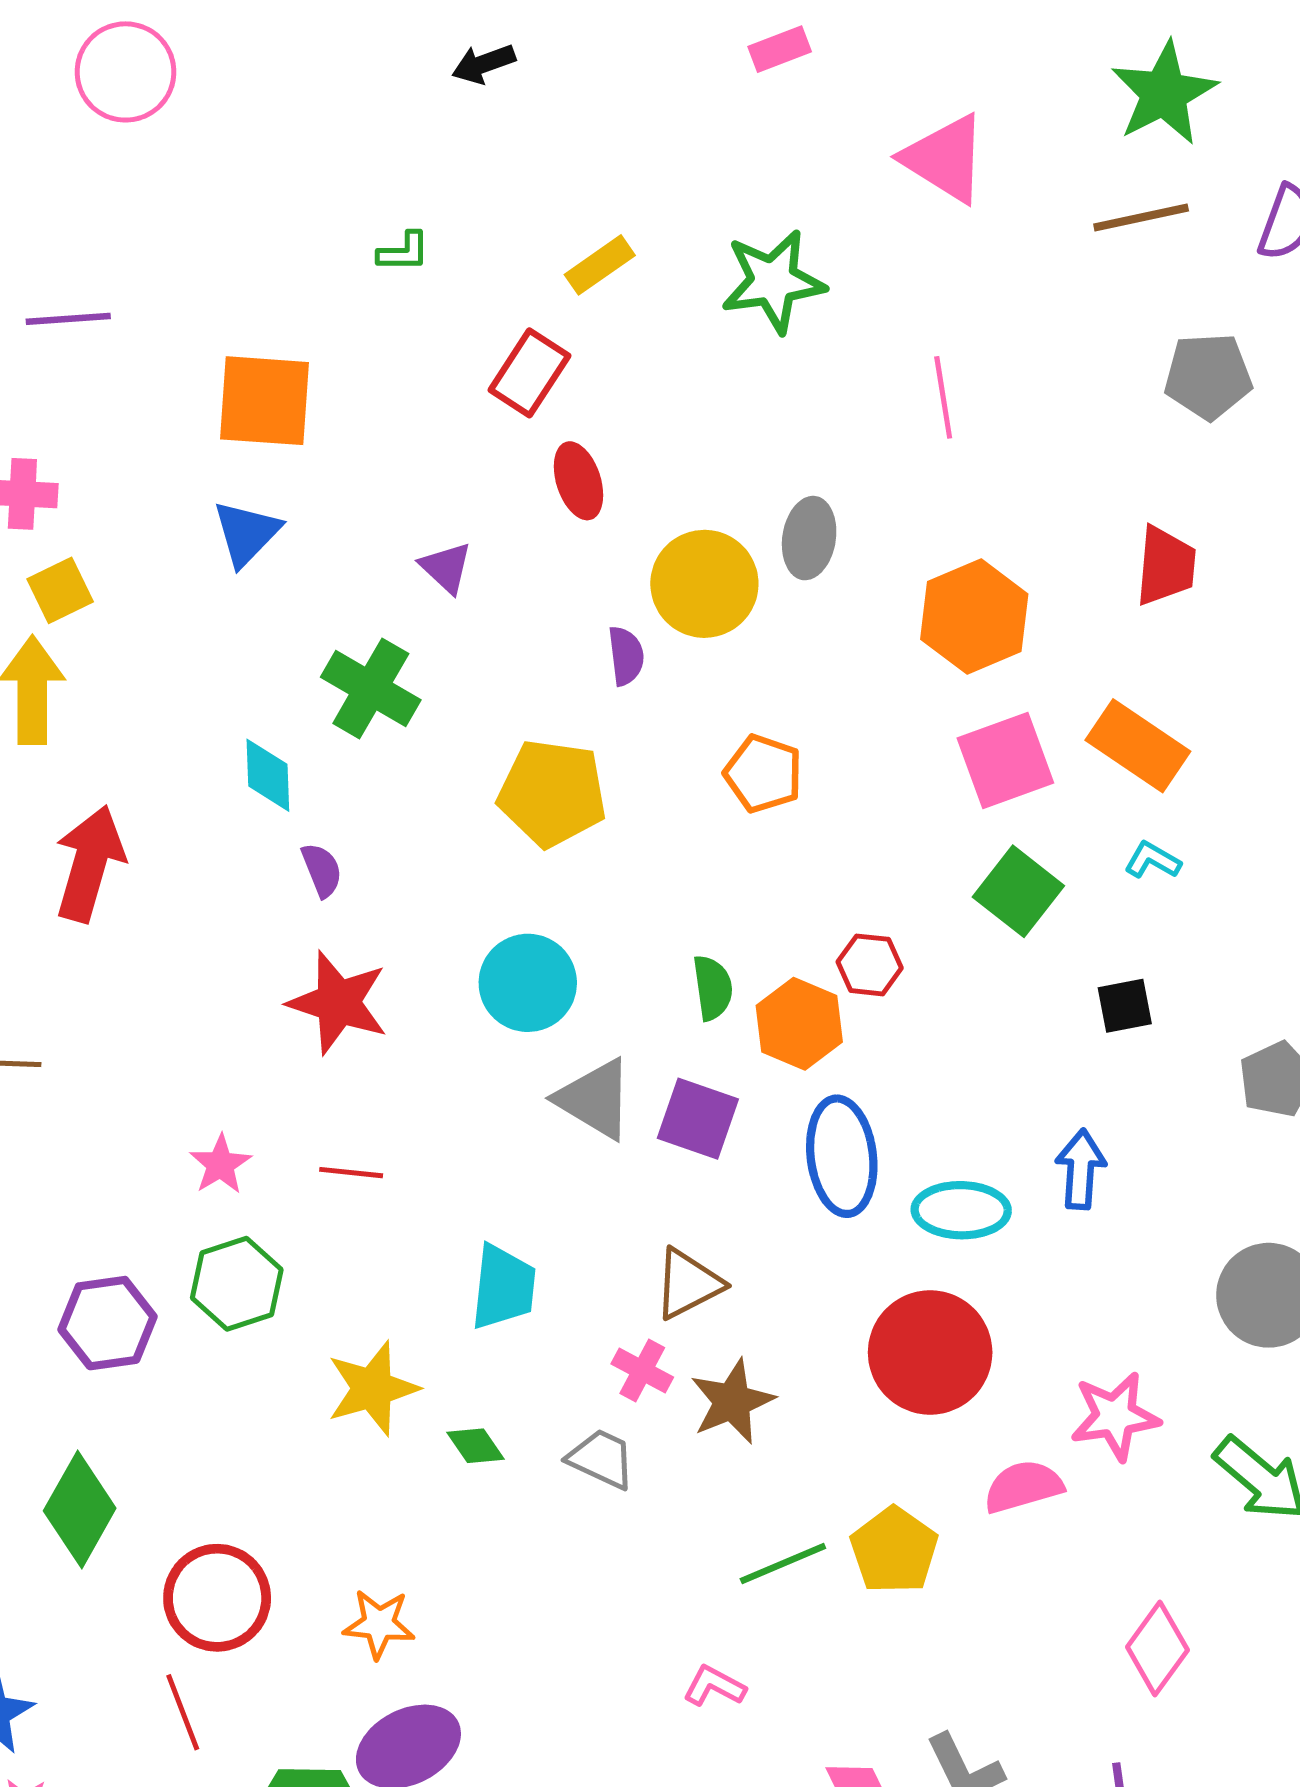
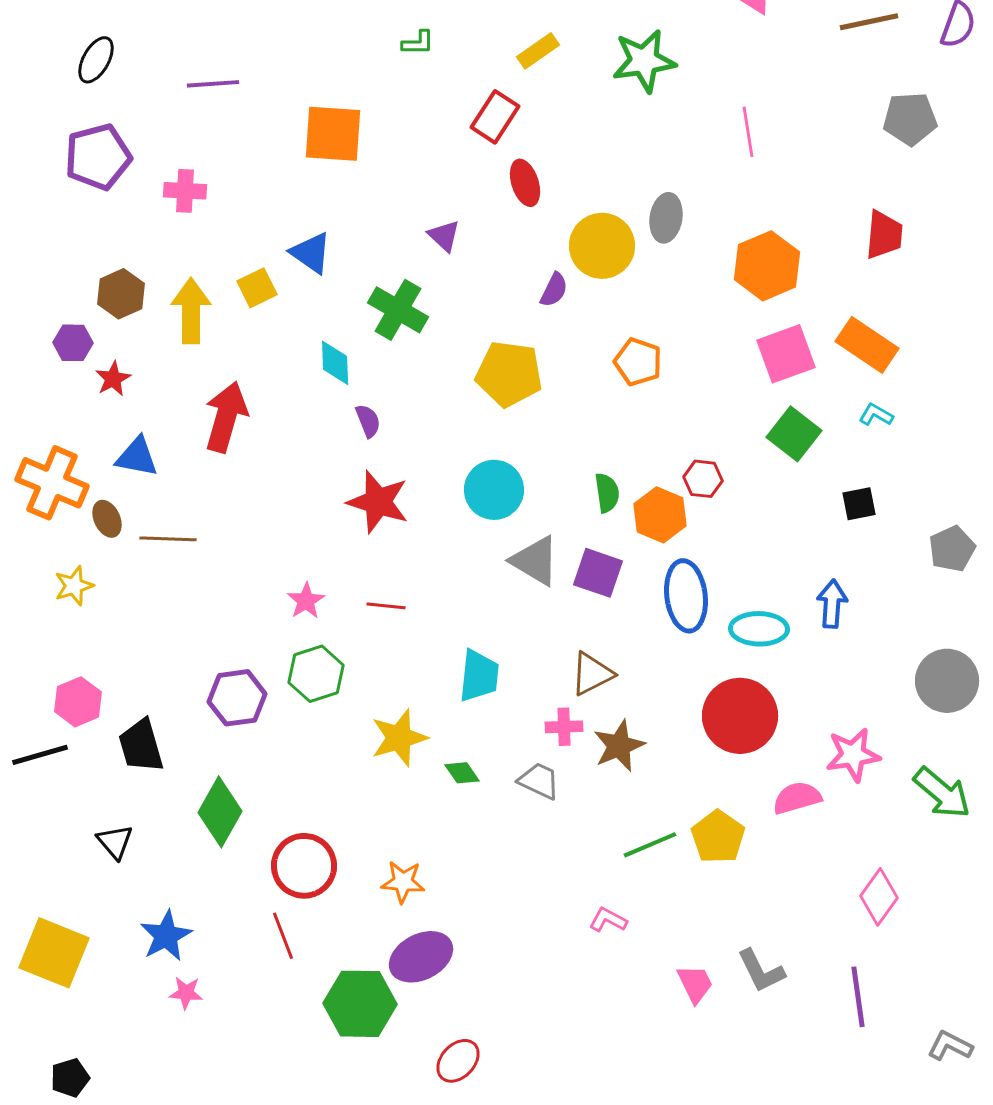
blue triangle: (247, 533) -> (311, 253), moved, turned -39
yellow square: (60, 590) -> (257, 288), moved
purple semicircle: (626, 656) -> (554, 290), turned 33
pink cross: (642, 1370) -> (564, 727), turned -30

